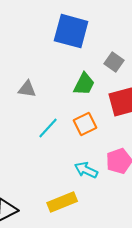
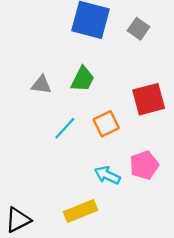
gray square: (114, 62) -> (139, 29), moved
green trapezoid: (84, 84) -> (83, 79), moved

